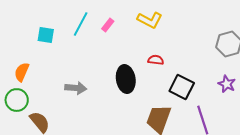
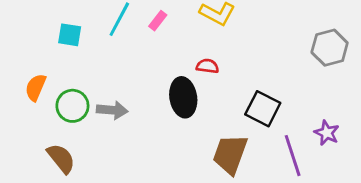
red semicircle: (156, 60) -> (207, 66), moved
purple star: (227, 84) -> (327, 133), moved
green circle: (17, 100) -> (72, 106), moved

